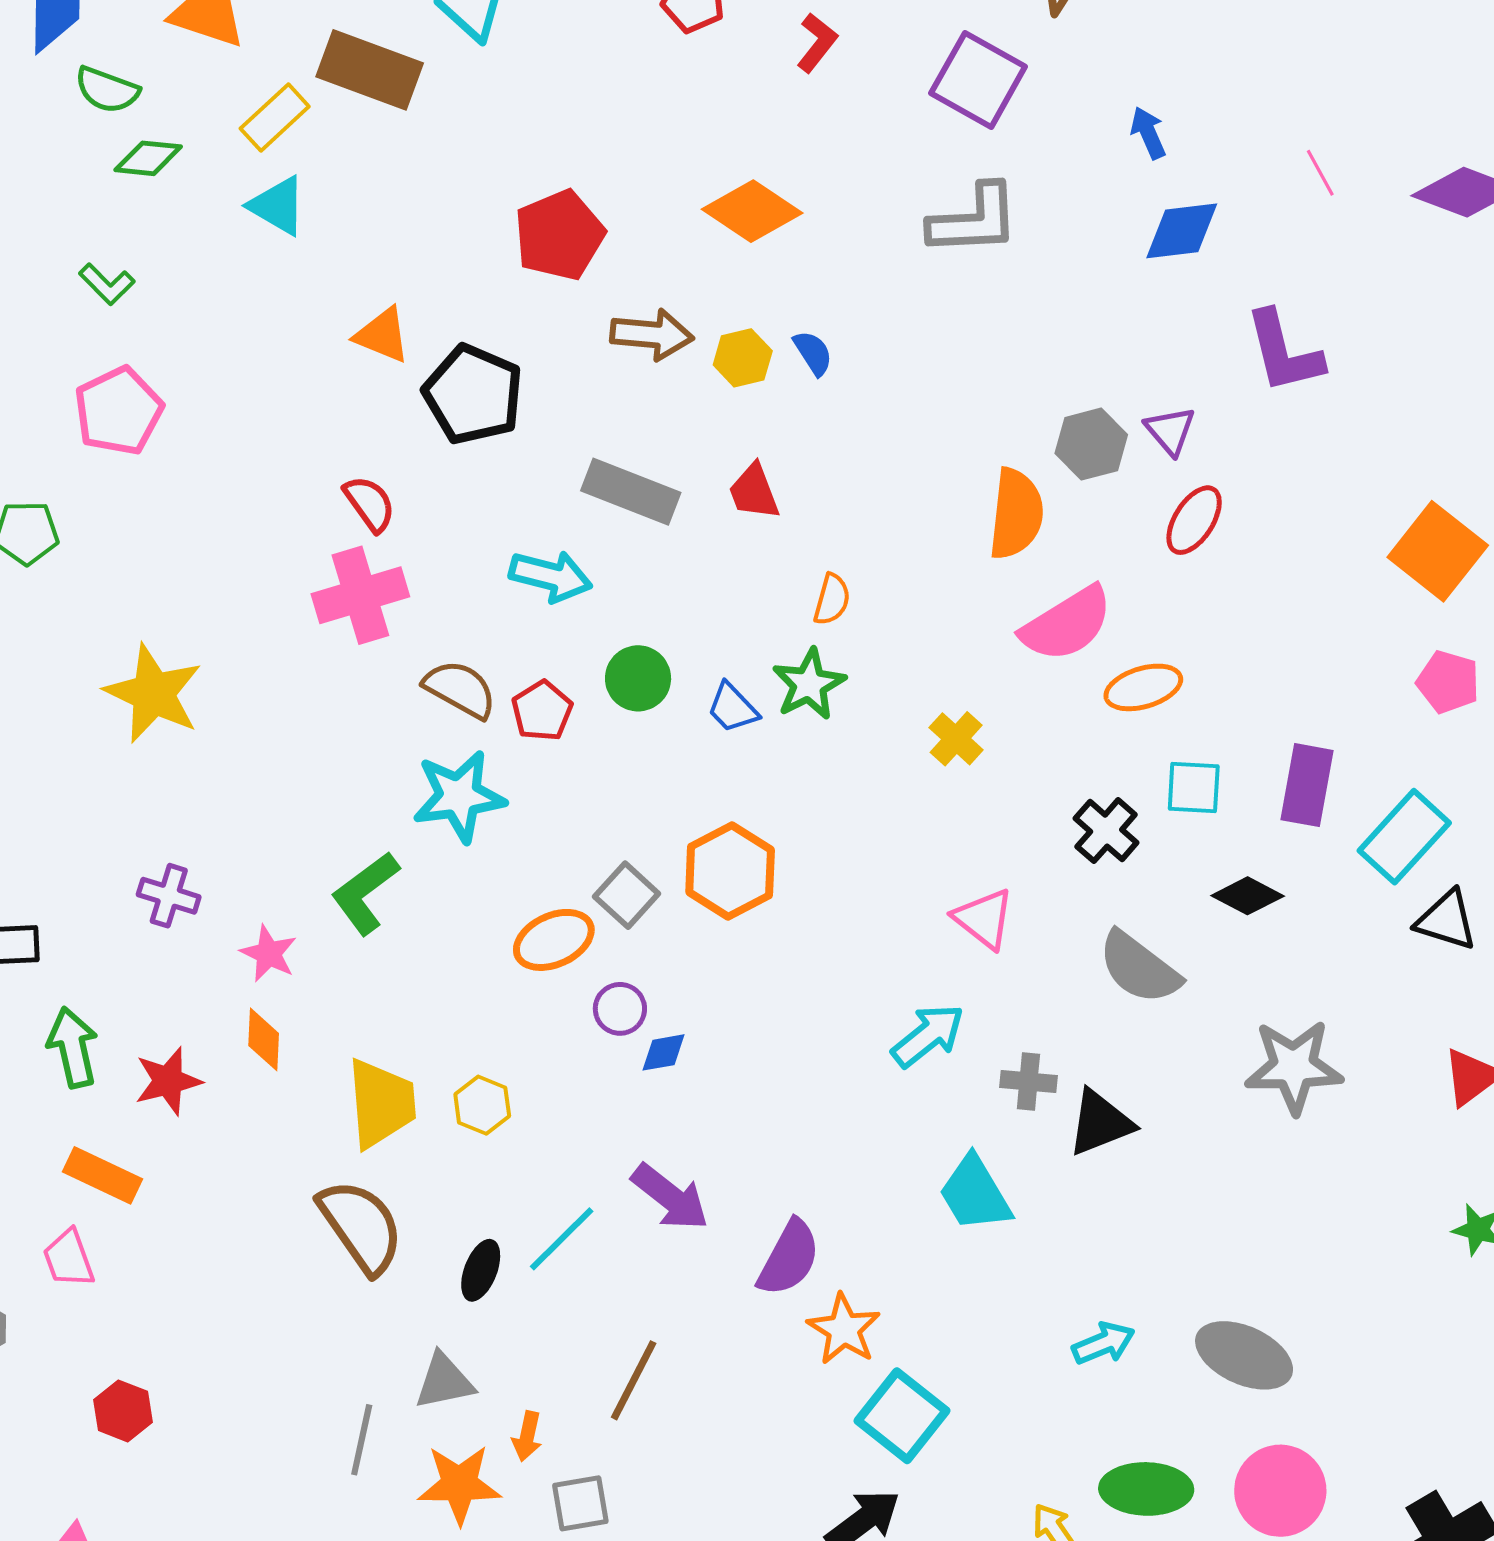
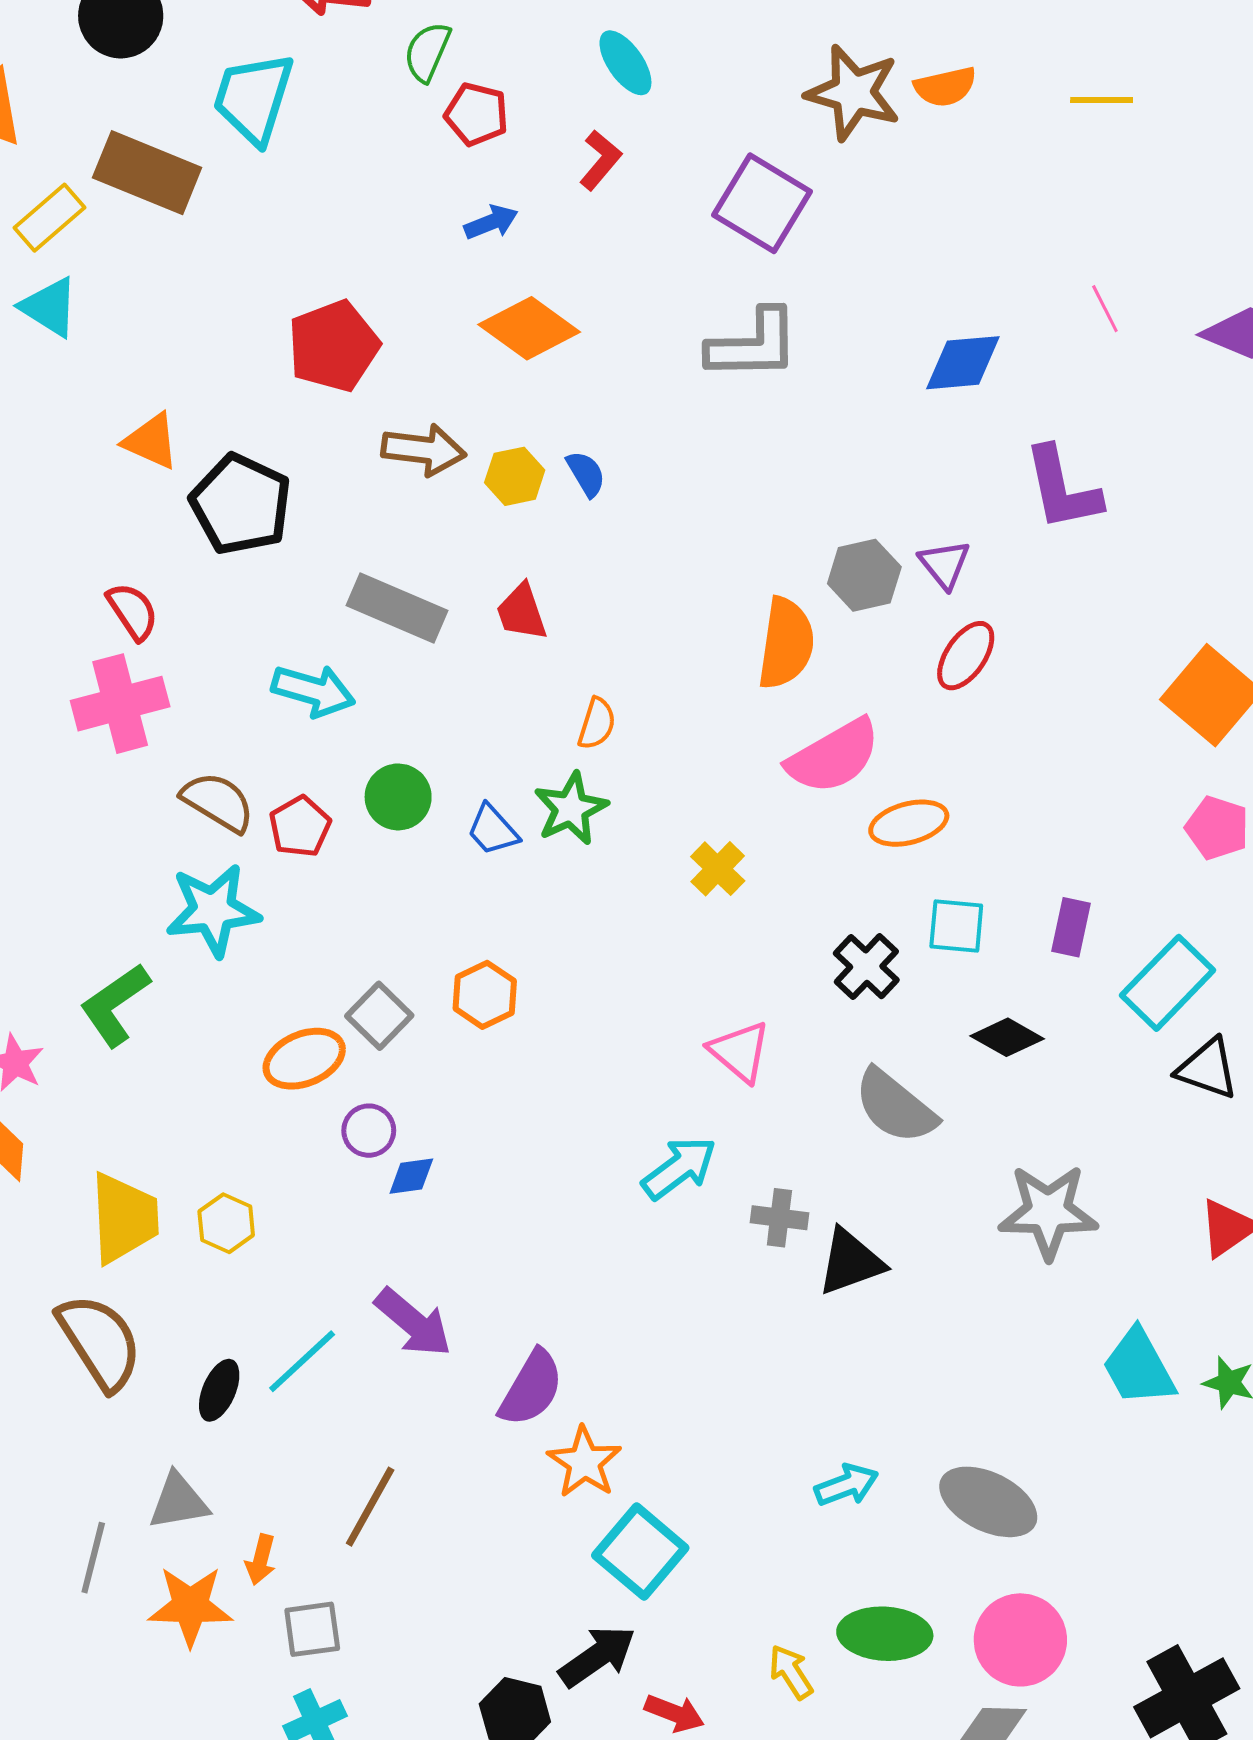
blue arrow: (1148, 133) -> (491, 222), moved, turned 90
purple rectangle: (1307, 785) -> (1071, 927), size x0.7
orange hexagon: (730, 871) -> (485, 995), size x0.7
cyan trapezoid: (975, 1194) -> (1139, 1367), moved

